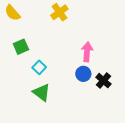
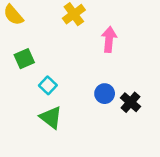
pink arrow: (87, 52) -> (109, 39), moved

